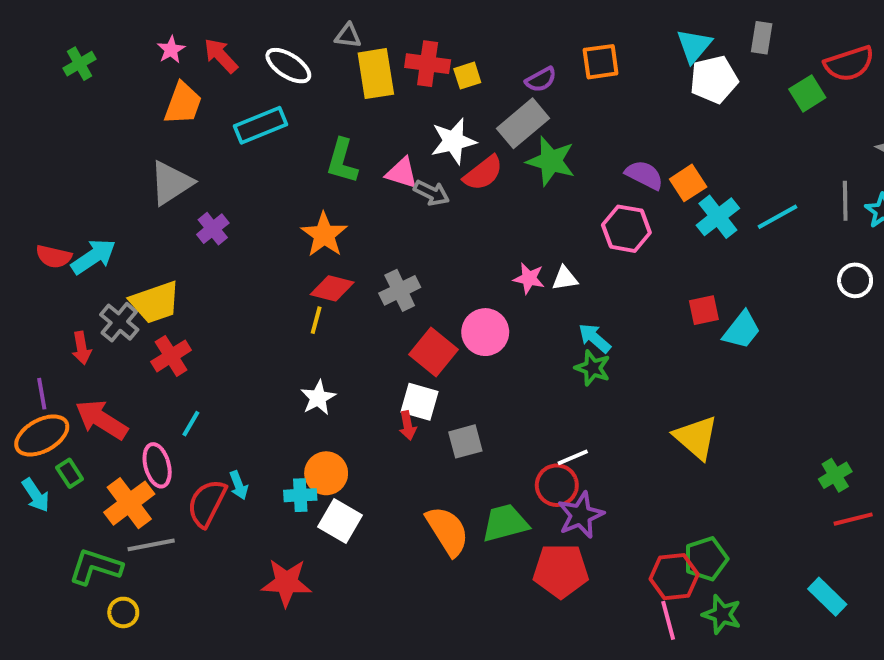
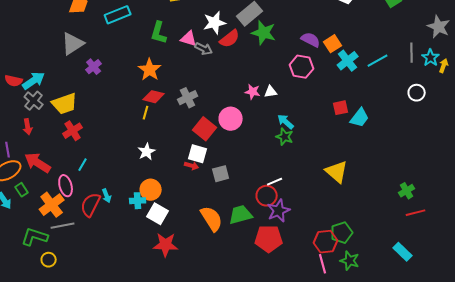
gray cross: (119, 322) -> (34, 101), moved
red arrow: (408, 426) -> (192, 166), turned -64
red star: (286, 583) -> (166, 245), moved

